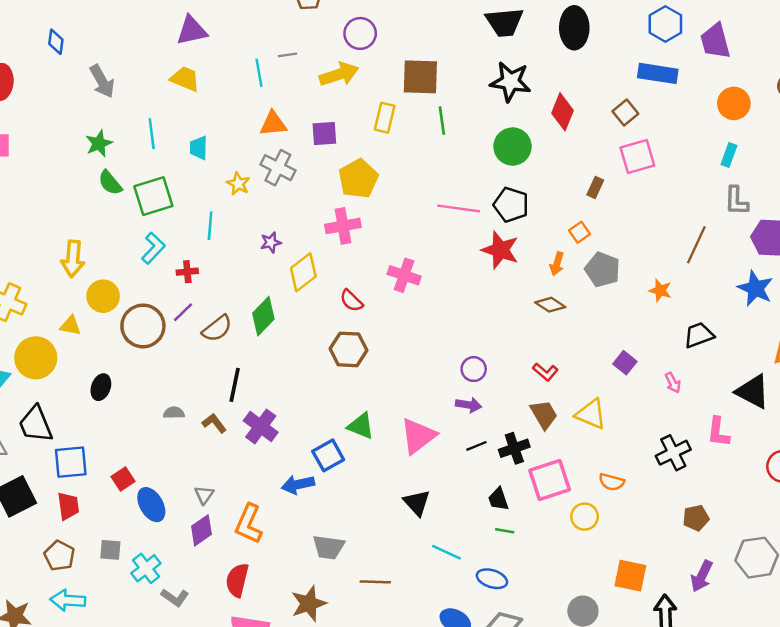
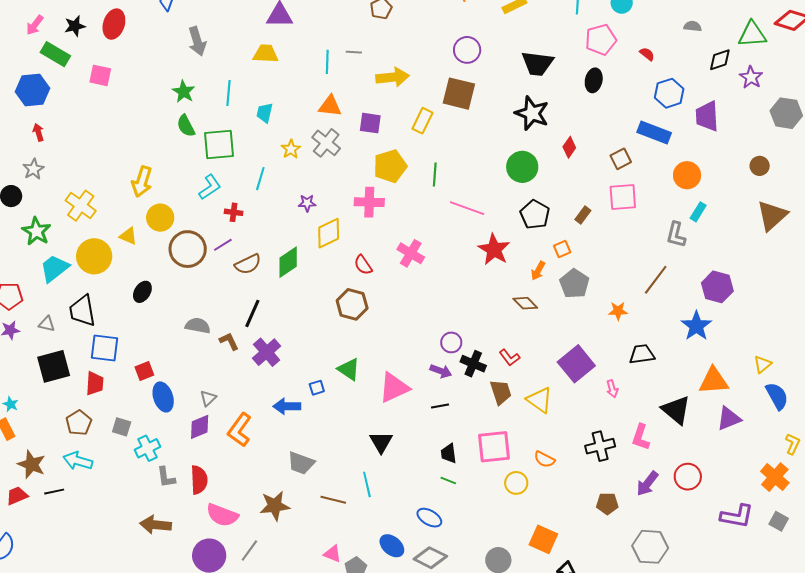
black ellipse: (574, 28) -> (594, 80), size x0.7
purple circle: (360, 33) -> (467, 50), moved
yellow trapezoid: (185, 79) -> (266, 54), turned -32
orange circle: (734, 103) -> (687, 175), moved
red diamond: (562, 112) -> (569, 147), size x0.7
green line: (442, 121) -> (435, 174), moved
green star: (99, 143) -> (184, 92), turned -30
gray L-shape: (736, 201) -> (676, 235), moved
black pentagon: (511, 205) -> (535, 215), moved
orange star: (660, 291) -> (618, 311), turned -30
purple square: (625, 363) -> (576, 364), size x1.8
gray semicircle: (174, 413) -> (198, 326), size x1.4
black cross: (514, 448) -> (473, 364), moved, turned 30
blue square: (328, 455) -> (317, 388), size x0.6
cyan line: (447, 552) -> (367, 484), moved, turned 40
purple arrow: (702, 576) -> (647, 484), moved
red semicircle: (237, 580) -> (199, 480), moved, turned 152
gray L-shape: (175, 597) -> (166, 477), turned 35

